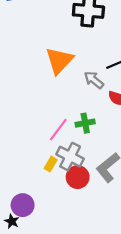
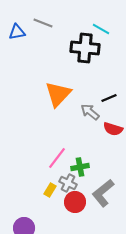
green cross: (85, 123) -> (80, 167), moved
gray cross: (70, 157) -> (68, 183), size x0.7

